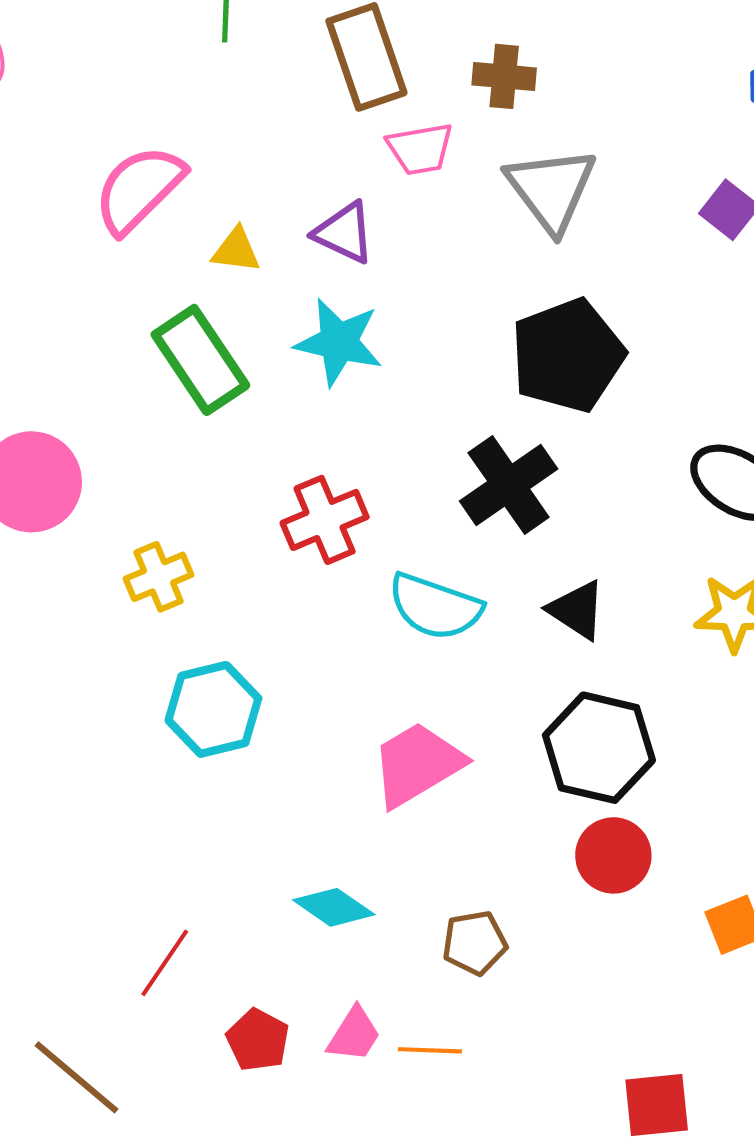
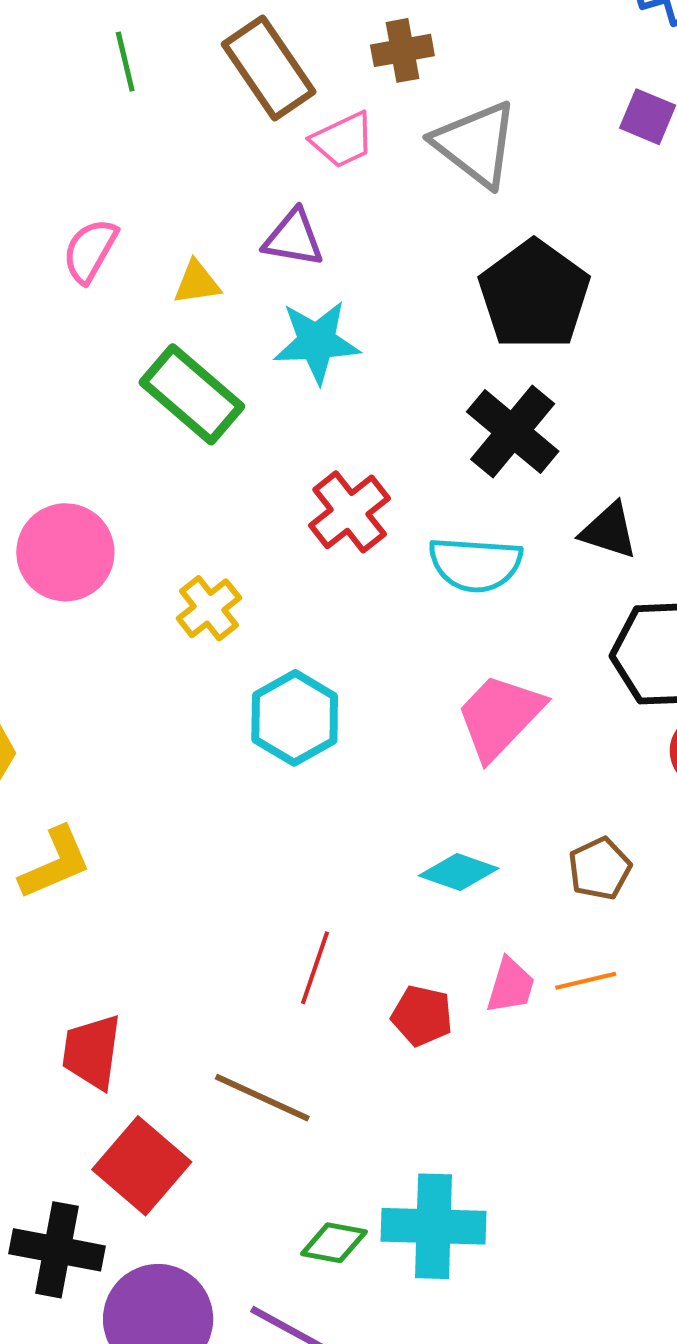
pink semicircle: (139, 189) -> (90, 251), size x0.7

